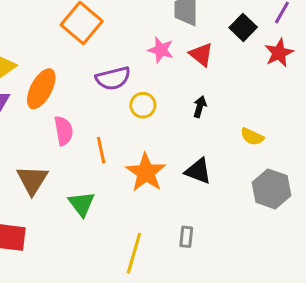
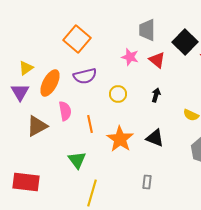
black square: (243, 27) -> (185, 42), size x1.4
purple semicircle: (113, 78) -> (85, 76), moved
brown triangle: (32, 180) -> (37, 126), moved, turned 30
yellow line: (134, 253) -> (92, 193), moved

